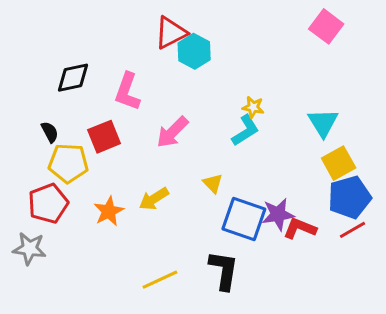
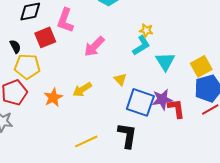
cyan triangle: (323, 123) -> (165, 61), moved
red square: (104, 137) -> (45, 37), moved
red L-shape: (300, 228) -> (176, 108), turned 60

